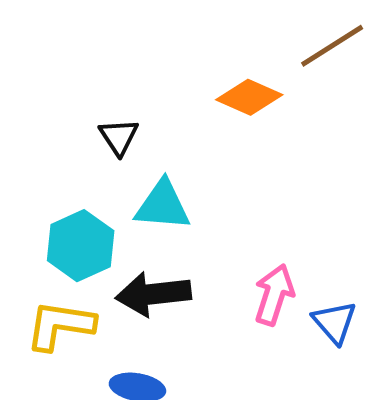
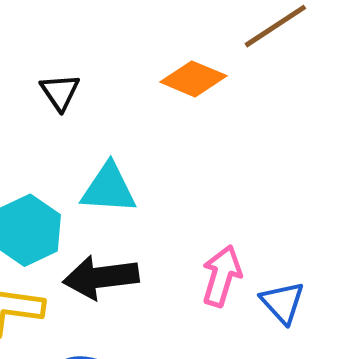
black triangle: (119, 137) -> (60, 92), moved

